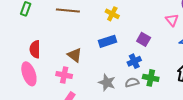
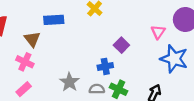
blue rectangle: (108, 41) -> (54, 20), moved
brown triangle: (75, 55) -> (32, 39), moved

